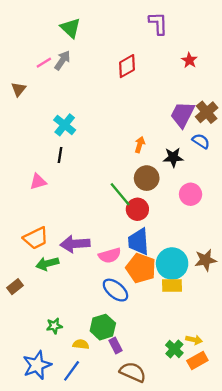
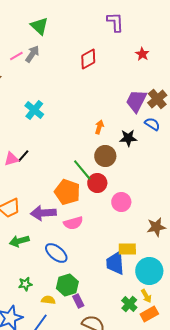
black line: (60, 155) -> (23, 156), moved, turned 32
pink circle: (191, 194) -> (121, 202), moved
blue trapezoid: (139, 242) -> (115, 263), moved
green arrow: (47, 264) -> (19, 241), moved
cyan circle: (172, 264) -> (149, 271), moved
orange pentagon: (141, 268) -> (67, 192), moved
blue ellipse: (115, 290) -> (56, 253), moved
yellow arrow: (194, 340) -> (146, 296), turned 48

